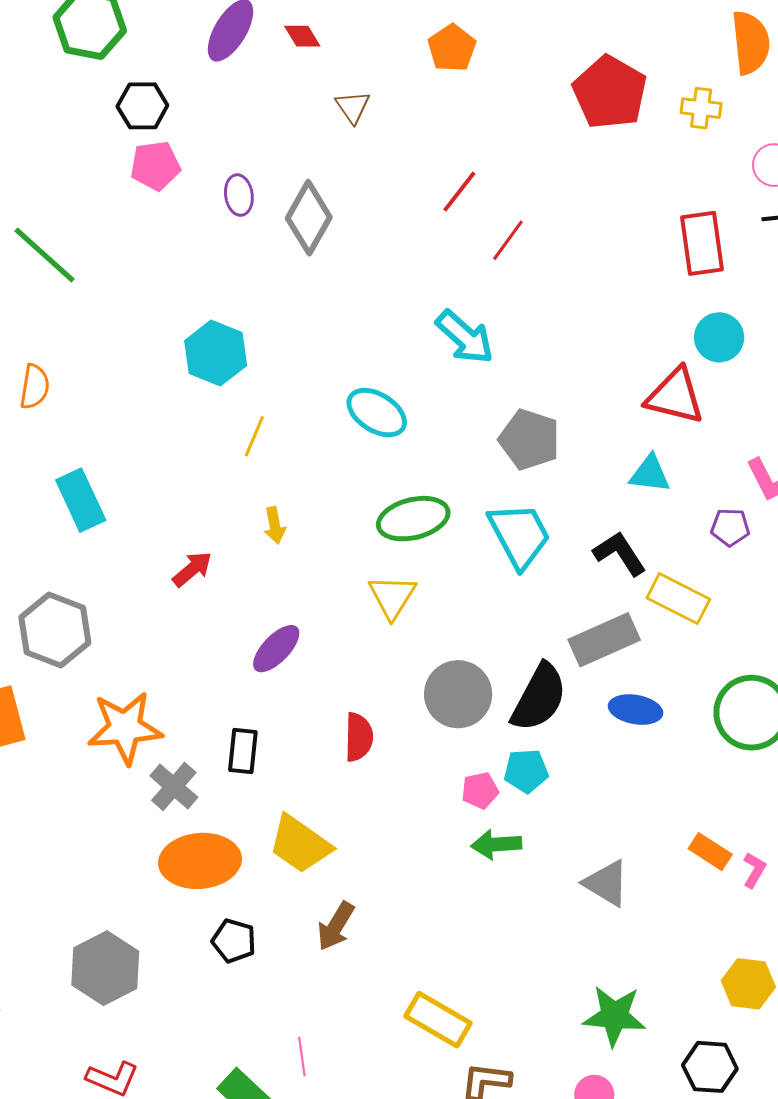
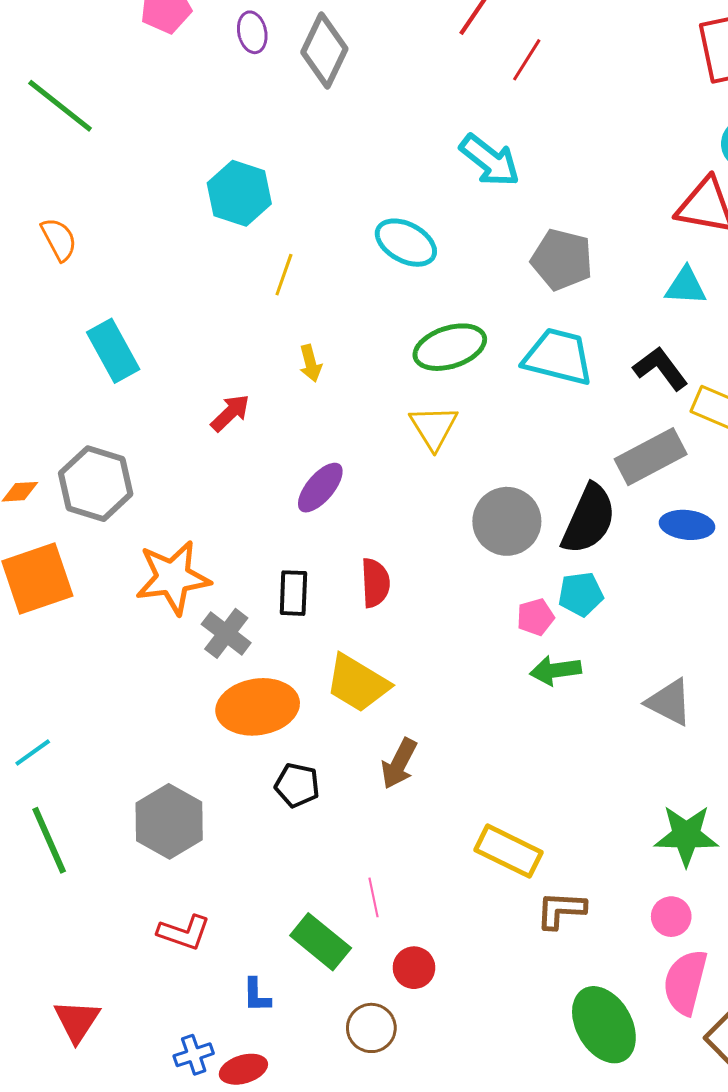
orange semicircle: (35, 387) -> (59, 239), turned -33
cyan trapezoid: (519, 535) -> (558, 357), turned -44
red semicircle: (359, 737) -> (375, 583), moved

